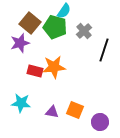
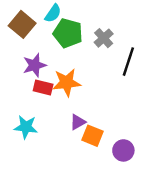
cyan semicircle: (64, 11) -> (53, 13), moved
brown square: (30, 23) -> (22, 24), moved
purple star: (20, 43) -> (34, 65), moved
purple triangle: (52, 112) -> (78, 122), moved, turned -40

